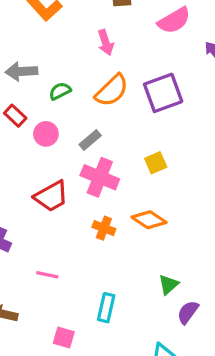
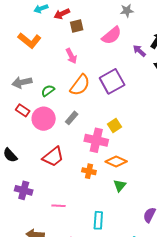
pink circle: (46, 134) -> (44, 119), size x1.5
pink cross: (100, 177) -> (96, 140), moved
green triangle: (168, 285) -> (120, 186), moved

